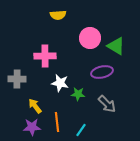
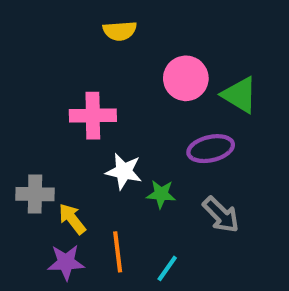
gray cross: (17, 79) -> (35, 194), moved

